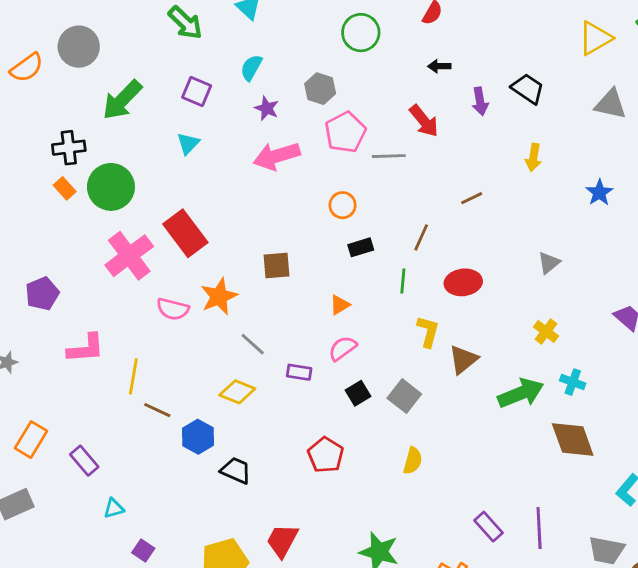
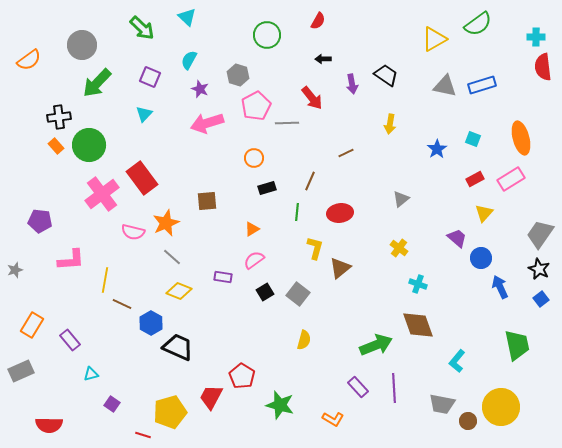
gray circle: (79, 47) -> (82, 45), moved
purple pentagon: (42, 294) -> (40, 221), turned 30
gray line: (253, 344) -> (172, 257), moved
green arrow: (521, 393) -> (376, 345), moved
red pentagon: (326, 455) -> (242, 376), moved
black trapezoid: (236, 470) -> (178, 347), size x1.4

